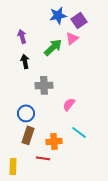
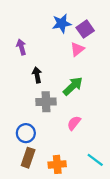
green arrow: (53, 47) -> (73, 86), moved
black arrow: (25, 61) -> (37, 75), moved
cyan line: (79, 132) -> (95, 160), moved

